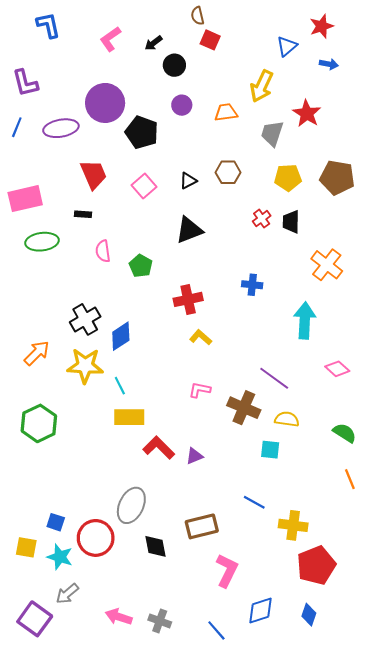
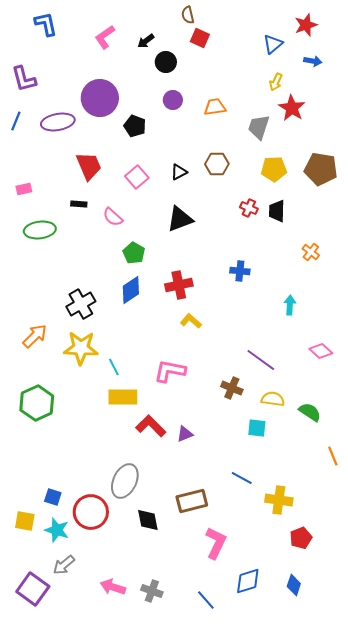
yellow arrow: (262, 86) -> (276, 82), moved, size x0.6
black pentagon: (142, 132) -> (135, 126), size x0.7
pink rectangle: (25, 199) -> (24, 189), size x0.5
red cross: (262, 219) -> (249, 208), turned -30
pink semicircle: (103, 251) -> (113, 217), moved, turned -40
orange cross: (327, 265) -> (311, 252), size x0.6
cyan arrow: (305, 320) -> (290, 305), size x0.6
blue diamond: (121, 336) -> (131, 290), moved
pink L-shape: (200, 390) -> (170, 371), moved, size x1.5
brown cross: (244, 408) -> (232, 388), size x0.7
green semicircle: (345, 433) -> (310, 412), moved
red pentagon: (316, 565) -> (301, 538), size x0.6

